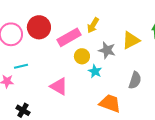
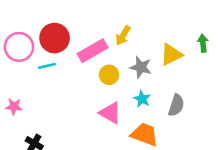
cyan line: (21, 66) -> (47, 66), moved
cyan star: (95, 71) -> (142, 99), moved
pink triangle: (59, 86) -> (110, 113), moved

